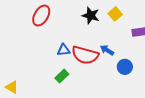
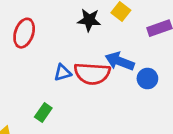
blue arrow: (107, 50) -> (120, 61), size x1.5
green rectangle: (62, 76) -> (43, 113), moved

